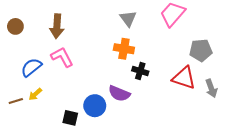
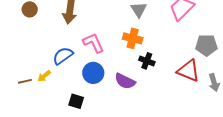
pink L-shape: (62, 57) -> (93, 43), moved
blue semicircle: (31, 67) -> (63, 56), moved
blue circle: (95, 106) -> (93, 73), moved

